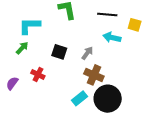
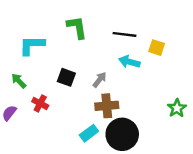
green arrow: (22, 48) -> (19, 81), moved, turned -88
brown cross: (94, 75) -> (107, 106), turned -30

